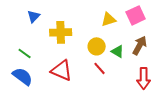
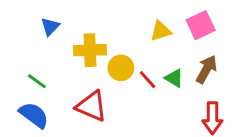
yellow circle: (97, 46) -> (121, 68), moved
red line: (100, 68) -> (148, 80), moved

